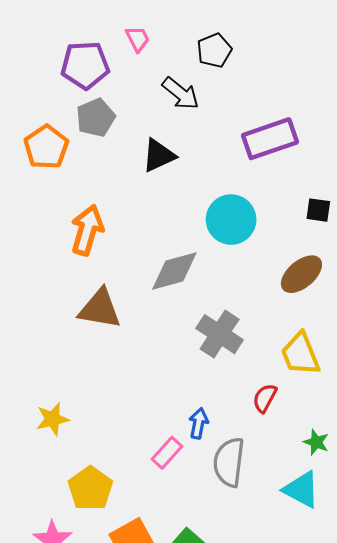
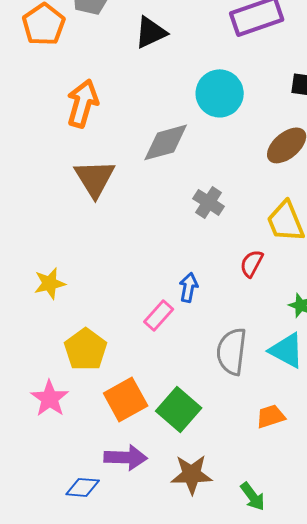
brown triangle: (100, 309) -> (95, 178), turned 48
gray cross: (220, 334) -> (209, 202), size x0.7
gray semicircle: (229, 462) -> (232, 351), moved

